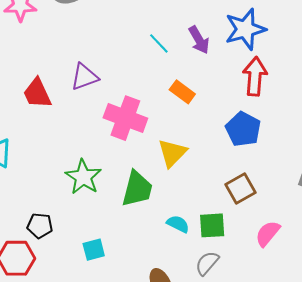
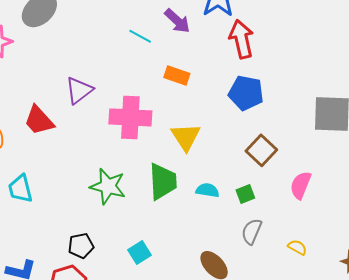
cyan semicircle: (178, 224) -> (207, 190), moved
green square: (212, 225) -> (245, 194), size x0.7

